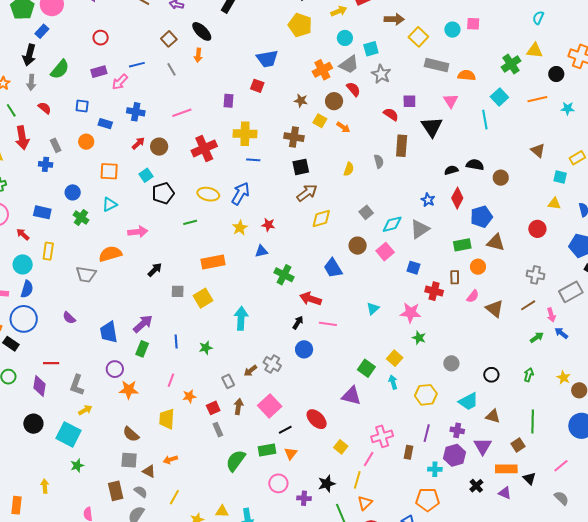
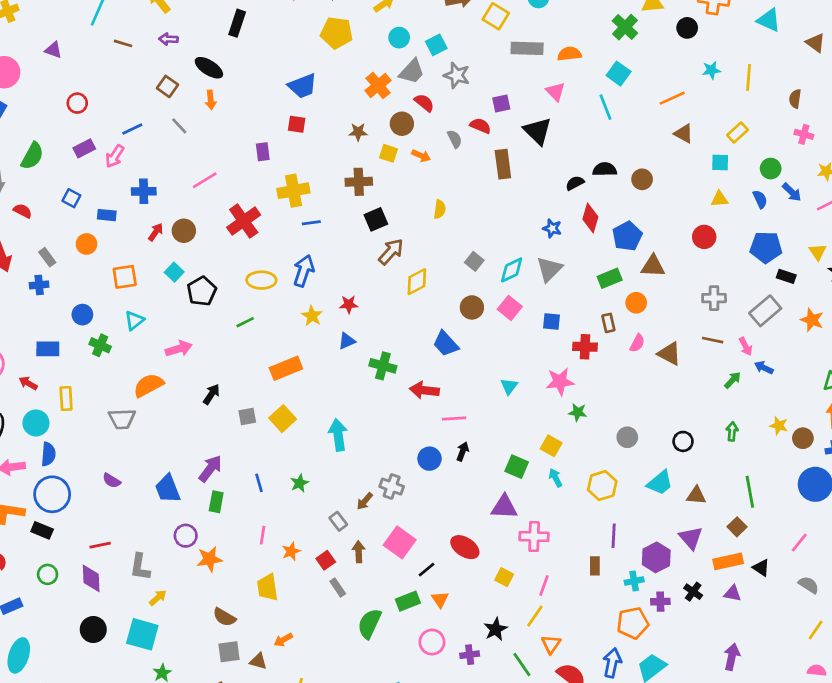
orange line: (537, 99) -> (672, 98), moved
blue square: (82, 106) -> (71, 198), turned 32
gray semicircle: (379, 161) -> (455, 139), moved
brown line: (528, 305) -> (713, 340), turned 56
black arrow: (298, 323) -> (463, 451), moved
purple cross: (457, 430) -> (660, 602), moved
pink cross: (382, 436) -> (534, 537), moved, turned 30
yellow line: (357, 480) -> (535, 616), turned 30

